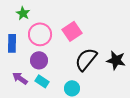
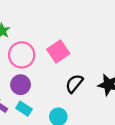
black semicircle: (86, 59) -> (74, 84), size x0.7

